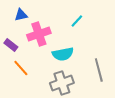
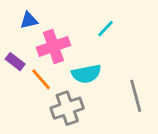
orange line: (21, 68) -> (41, 79), moved
gray cross: (62, 83) -> (67, 108), moved

